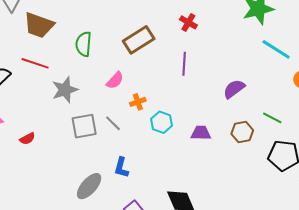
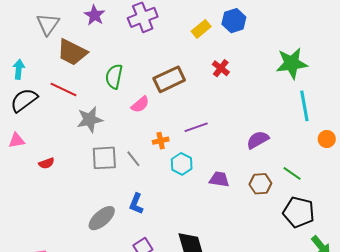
cyan line: (276, 49) -> (304, 106), turned 40
purple line: (184, 64) -> (196, 127), moved, turned 60
pink semicircle: (115, 80) -> (140, 104), moved

